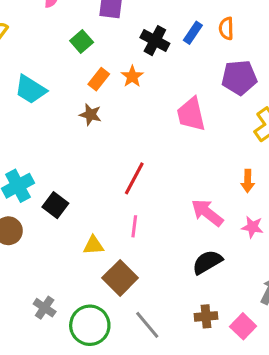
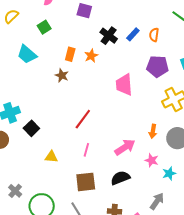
green square: (82, 41) -> (44, 27), moved
orange rectangle: (99, 79) -> (70, 54), turned -32
pink arrow: (207, 213) -> (125, 147), turned 100
pink line: (134, 226) -> (86, 150), moved
brown square: (120, 278) -> (86, 182), moved, turned 30

